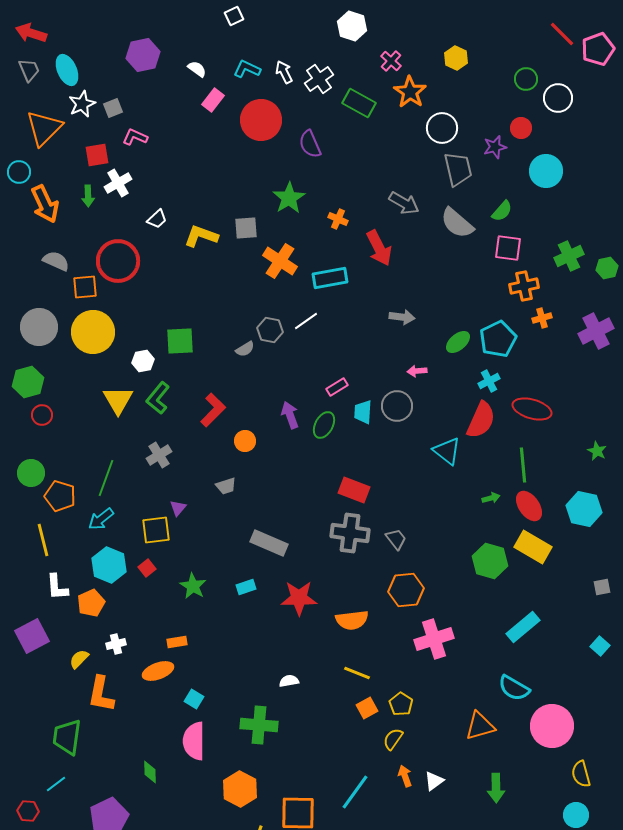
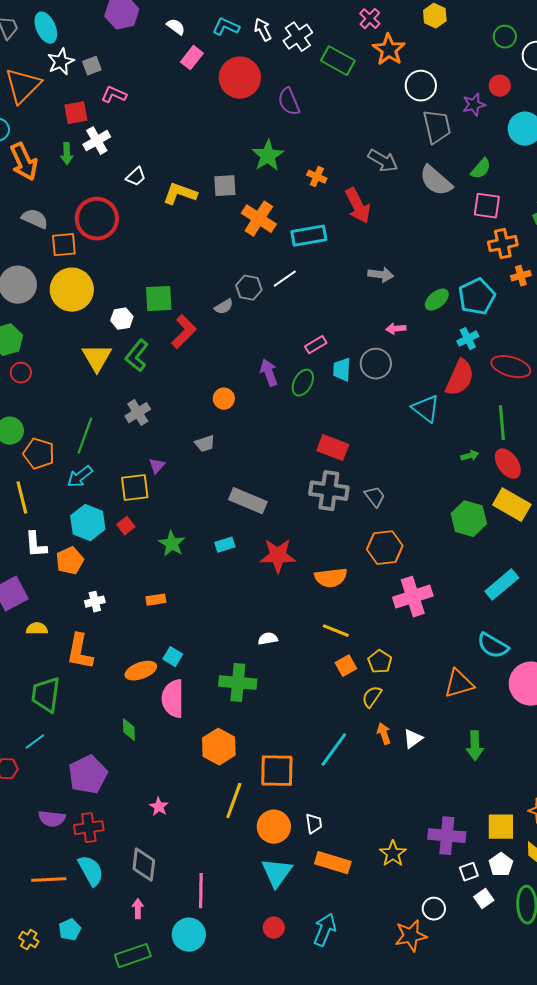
red L-shape: (213, 410) -> (184, 332), moved
yellow semicircle: (79, 659) -> (37, 629), moved, turned 45
orange ellipse: (158, 671) -> (141, 671), moved

